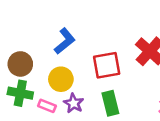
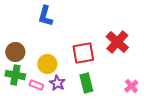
blue L-shape: (65, 41) -> (45, 16), moved, turned 145

